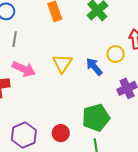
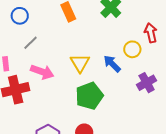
gray line: (15, 39) -> (31, 43), turned 42
green pentagon: (96, 118) -> (89, 96), moved

